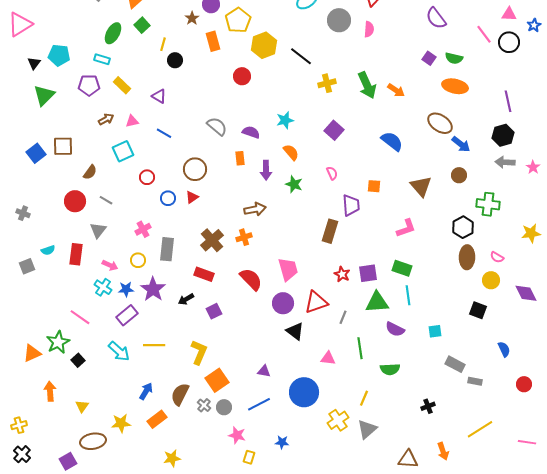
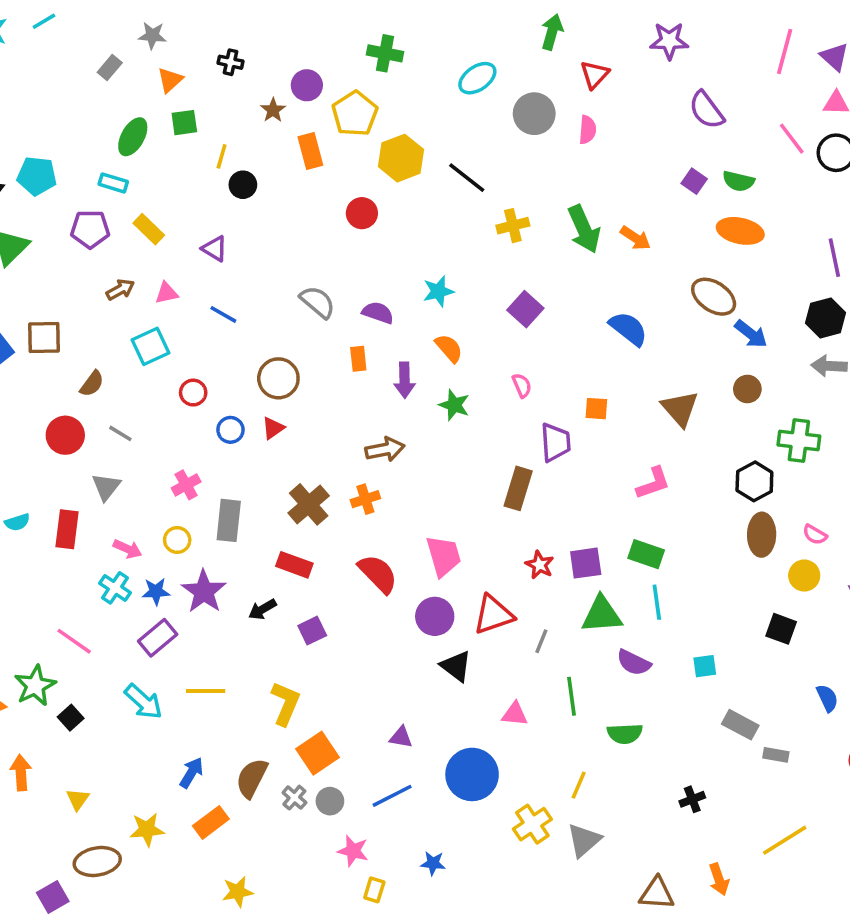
green square: (142, 25) -> (184, 123), turned 35

